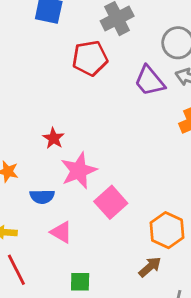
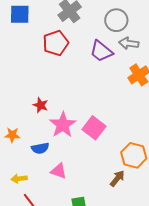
pink square: (111, 202) -> (94, 128), moved
brown arrow: (150, 267) -> (117, 178), moved

